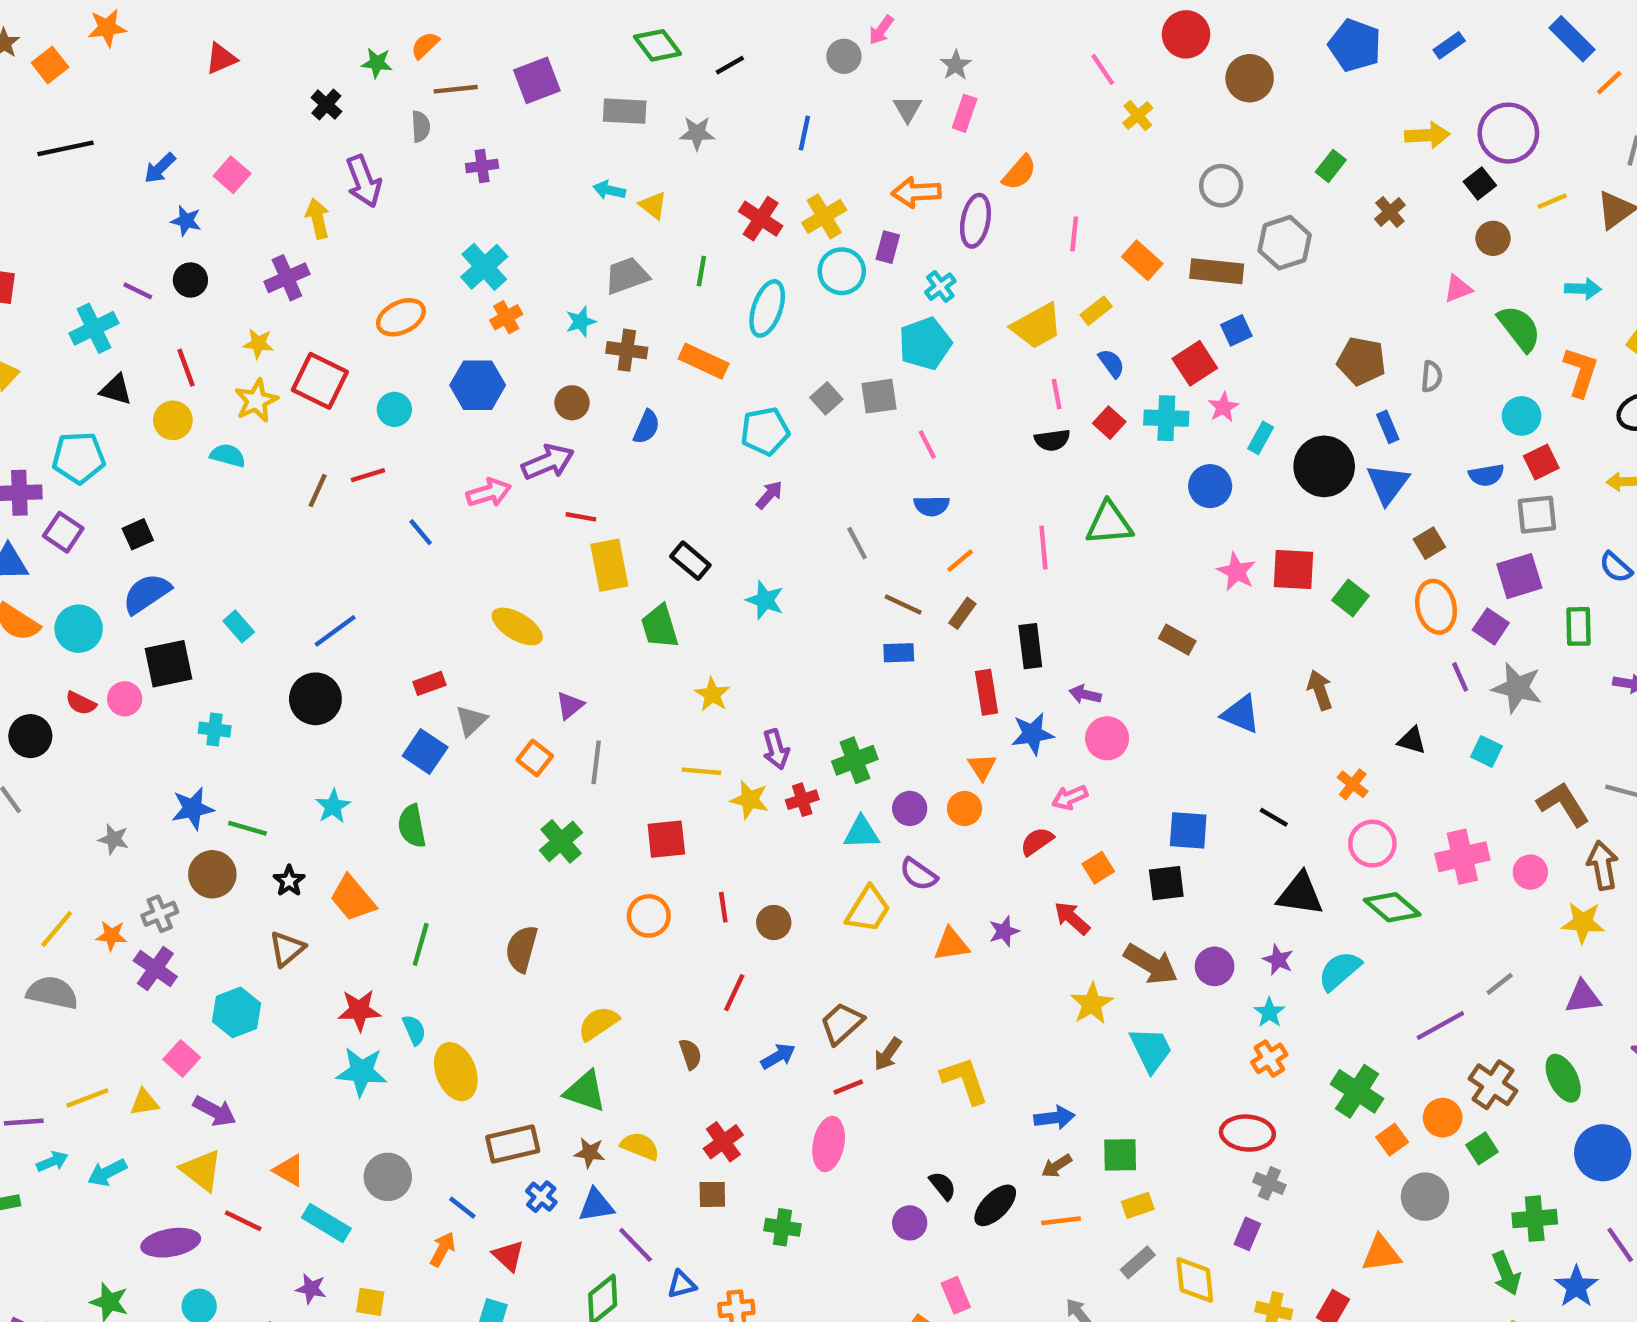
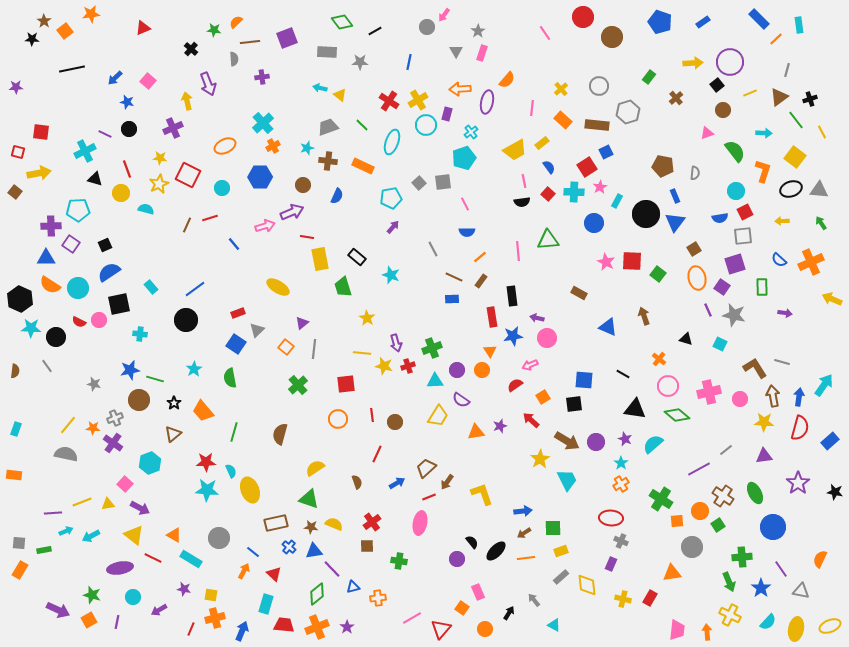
yellow cross: (1138, 116) -> (561, 89), moved
green line: (701, 271) -> (362, 125), turned -56
orange square: (1392, 1140) -> (677, 521), turned 32

